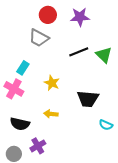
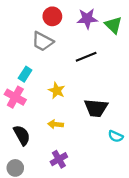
green triangle: (104, 55) -> (113, 25), moved
black semicircle: (20, 124) -> (22, 135), turned -132
purple cross: (38, 146) -> (59, 159), moved

